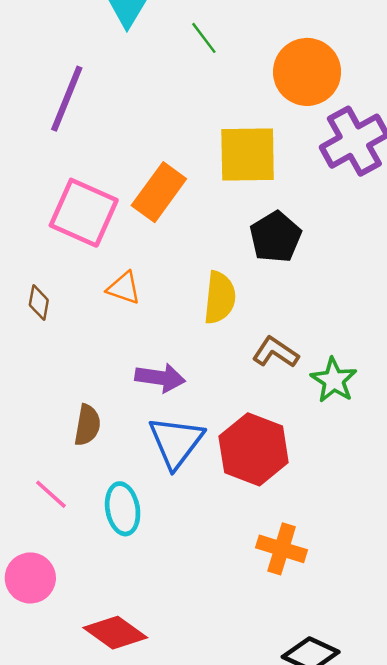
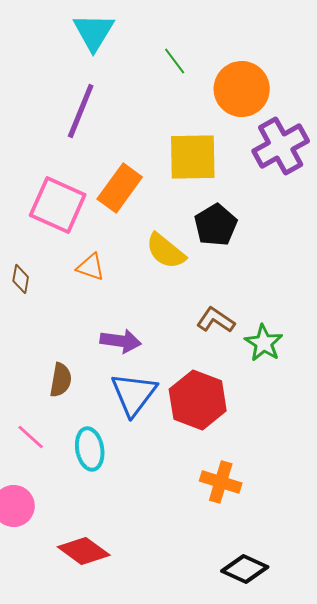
green line: (204, 38) -> (175, 61), moved
purple line: (67, 99) -> (81, 111), moved
yellow semicircle: (220, 298) -> (166, 251), moved, turned 123

